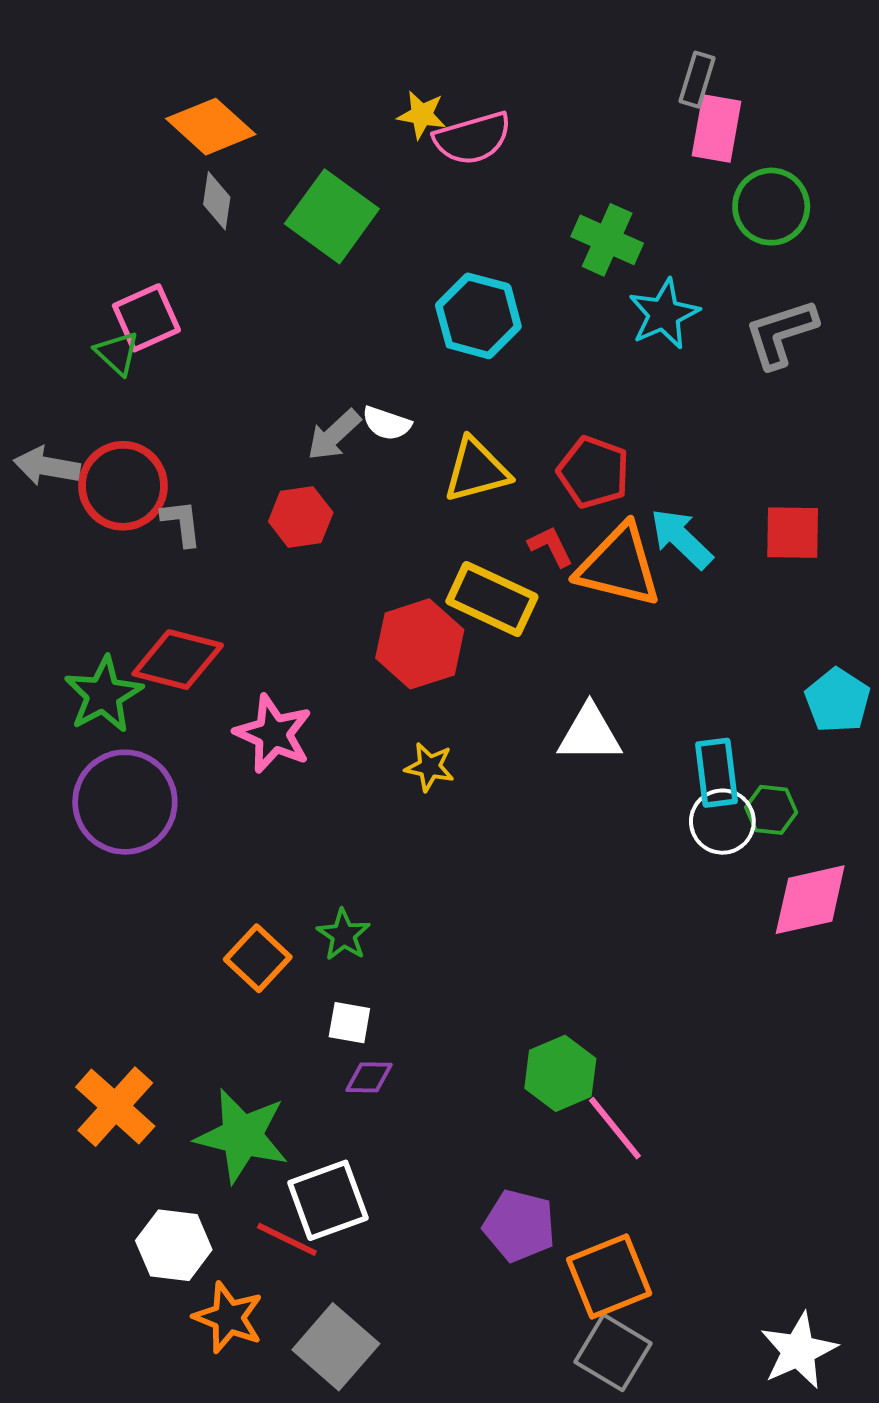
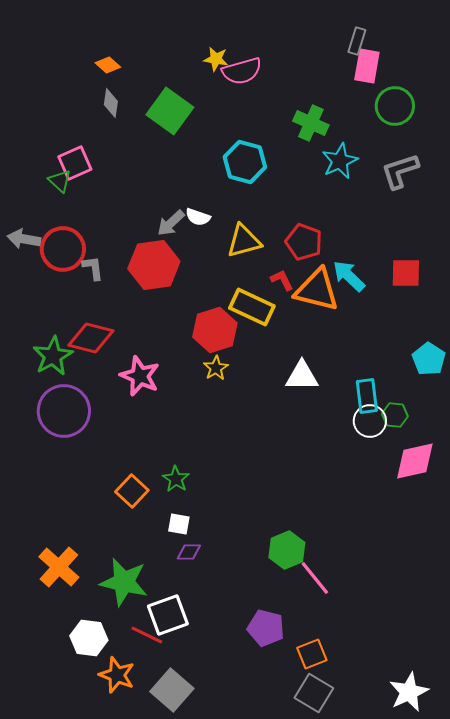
orange diamond: (211, 127) -> (108, 65), size x0.6
red hexagon: (301, 517) -> (154, 265), size x1.6
yellow star: (430, 767) -> (216, 368), moved, turned 30
orange square: (609, 1276) -> (312, 654), size x0.7

